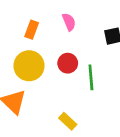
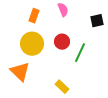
green line: (91, 77) -> (80, 53), turned 30

